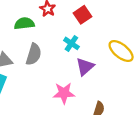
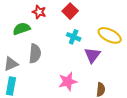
cyan cross: (71, 43) -> (74, 37), moved
purple triangle: (85, 67) -> (92, 55), moved

